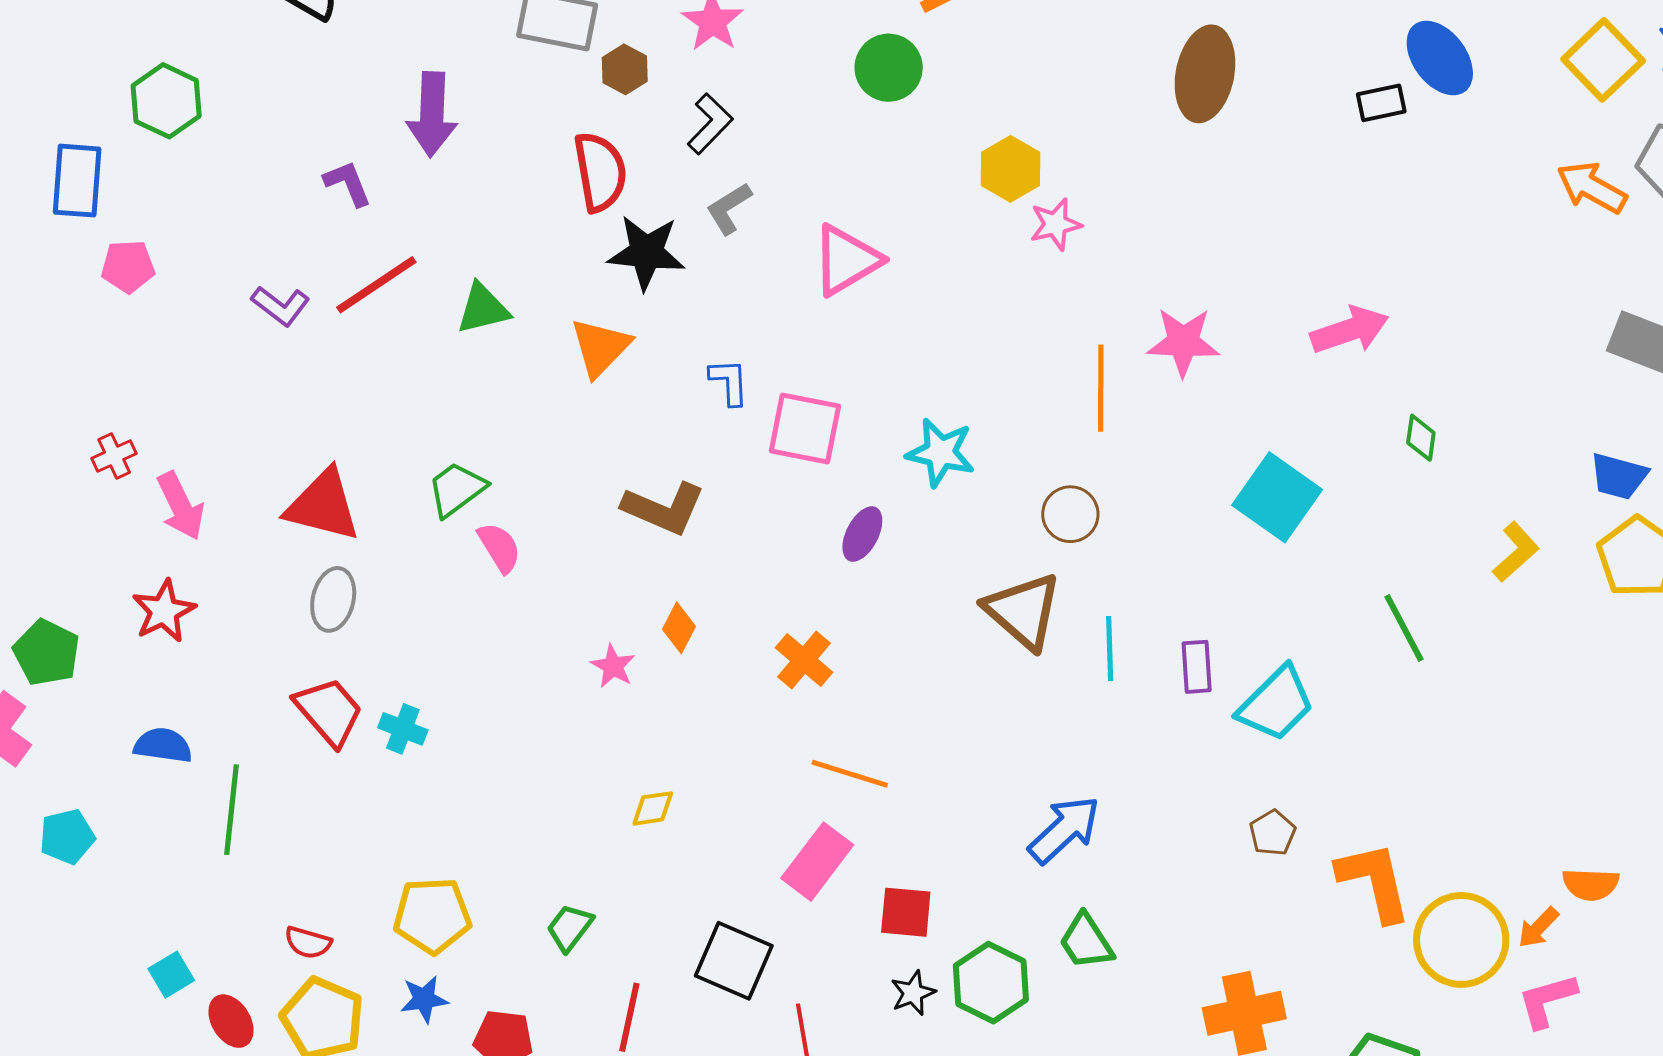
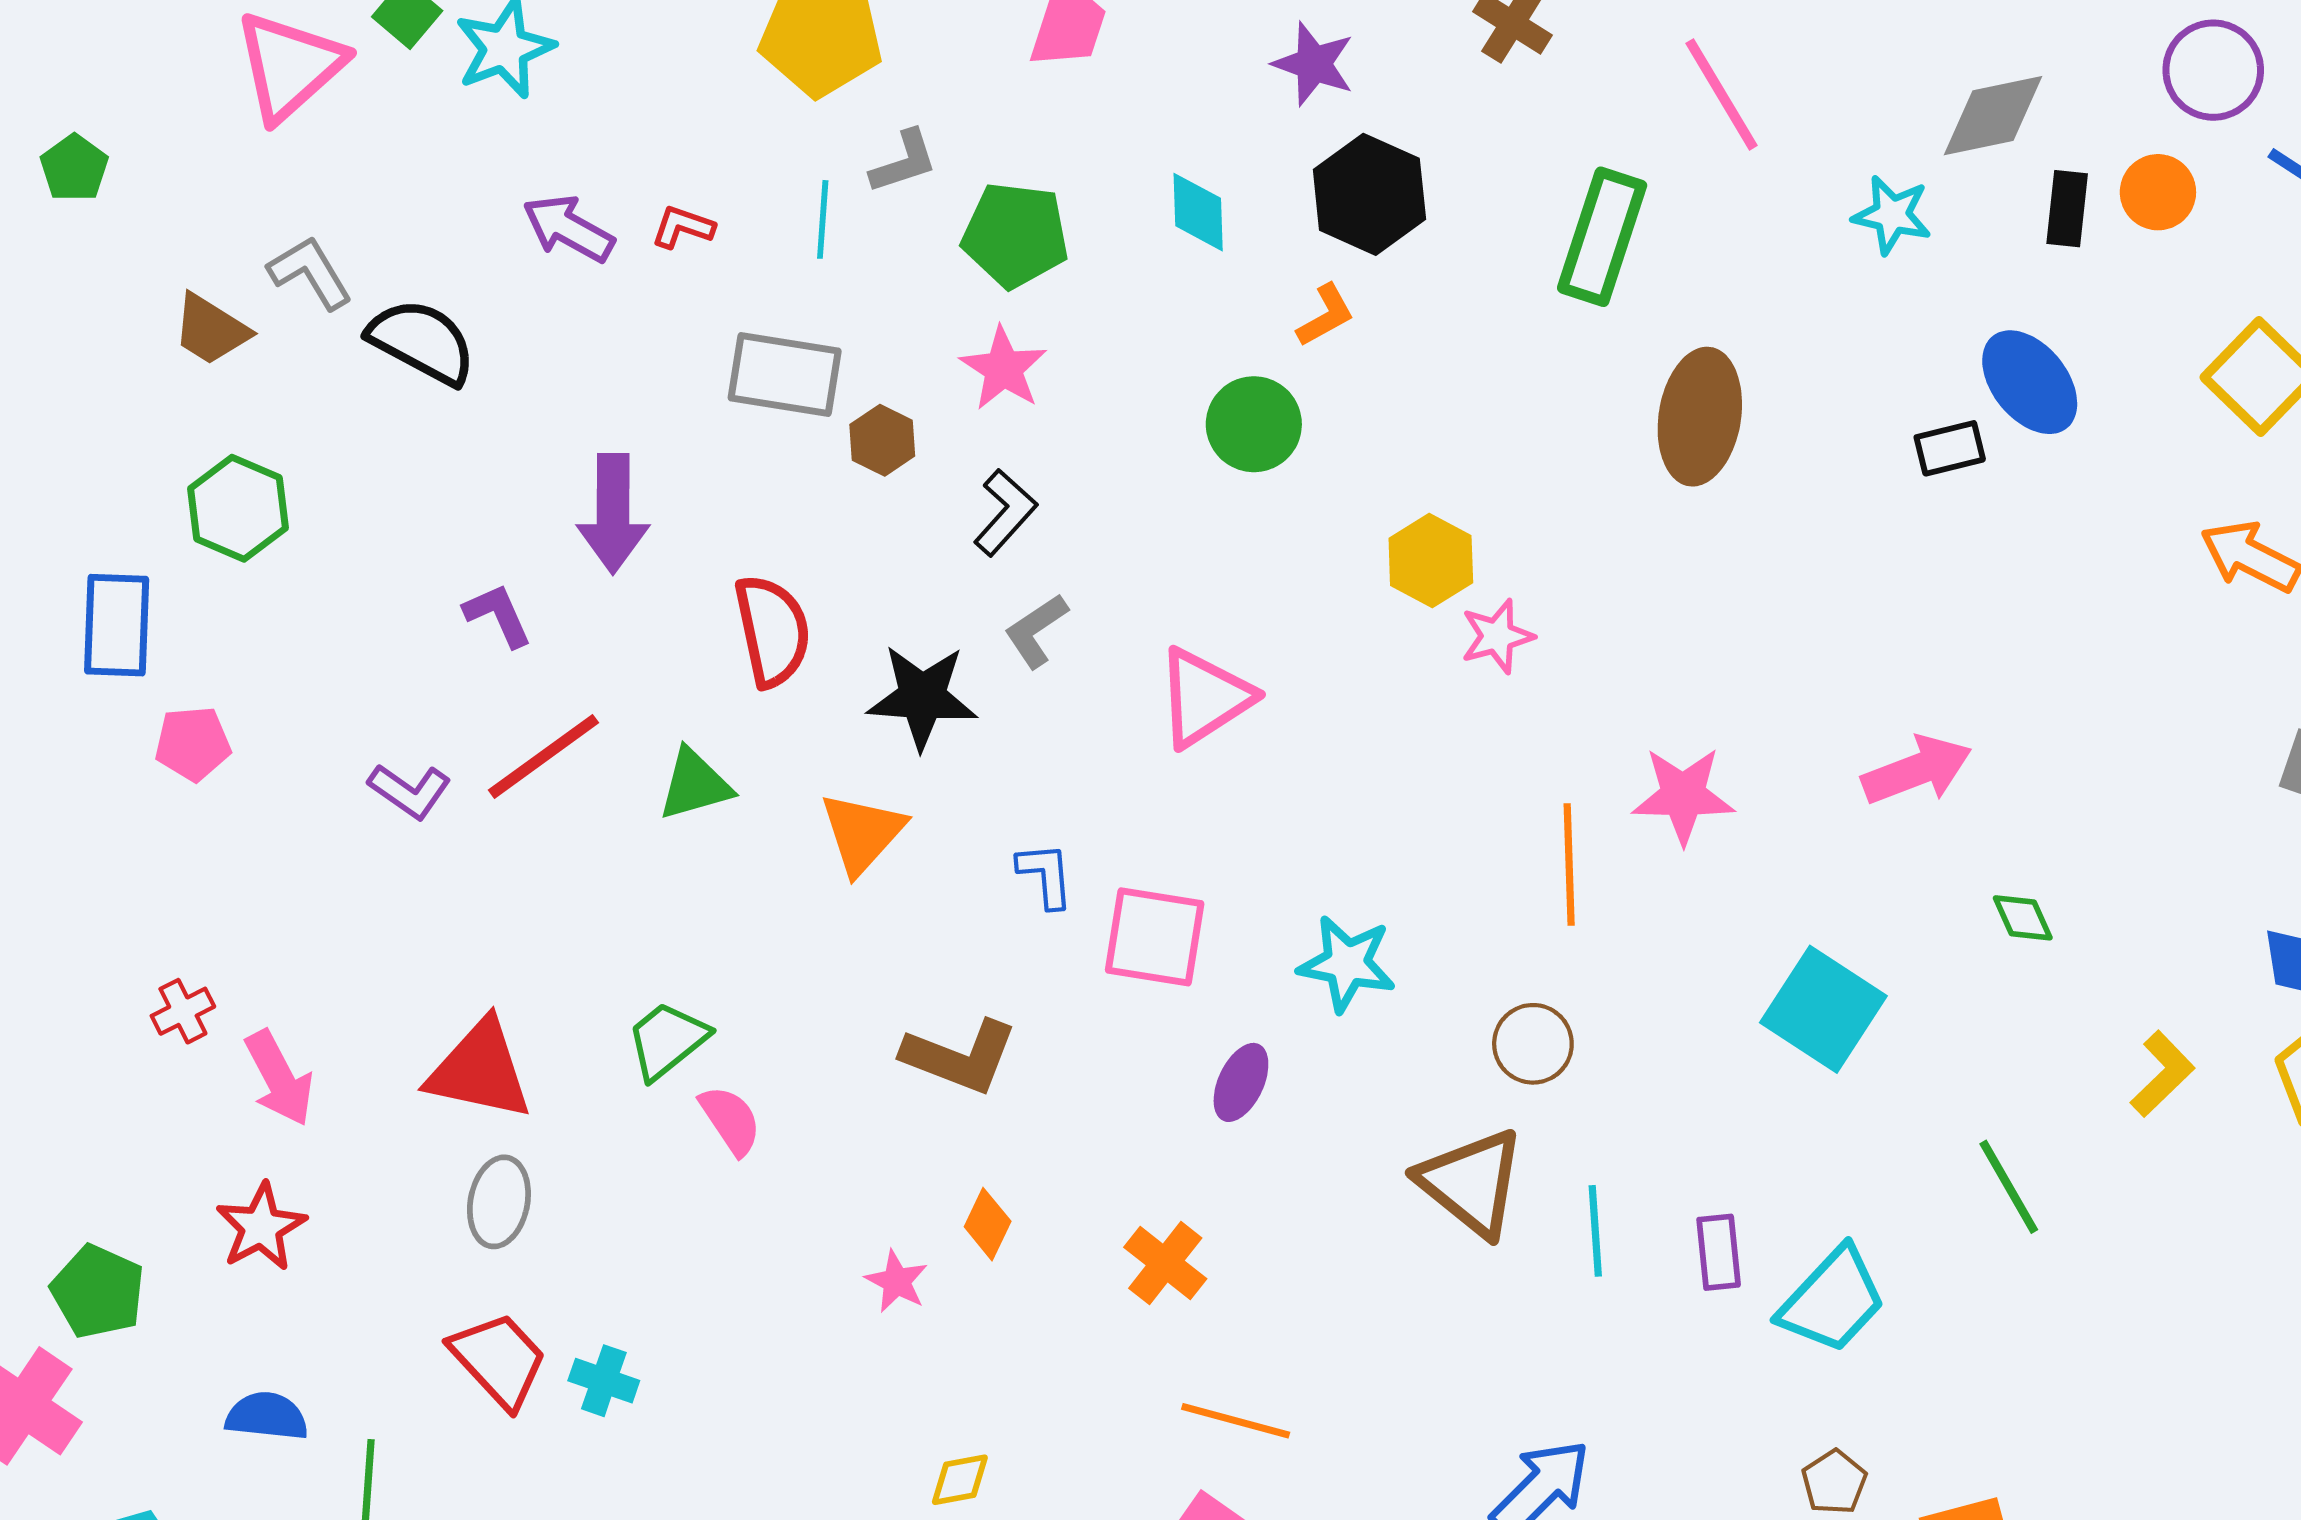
red semicircle: (600, 172) -> (772, 631), moved
green diamond: (1421, 438) -> (2023, 918), turned -30

